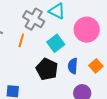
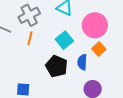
gray cross: (34, 19) -> (29, 15), moved, turned 35
orange square: (96, 66) -> (99, 49), moved

